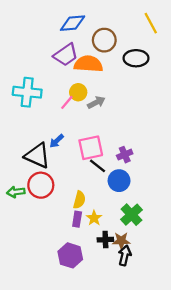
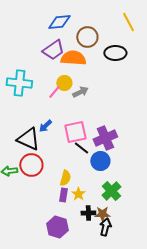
purple cross: (125, 155) -> (105, 138), size x1.6

